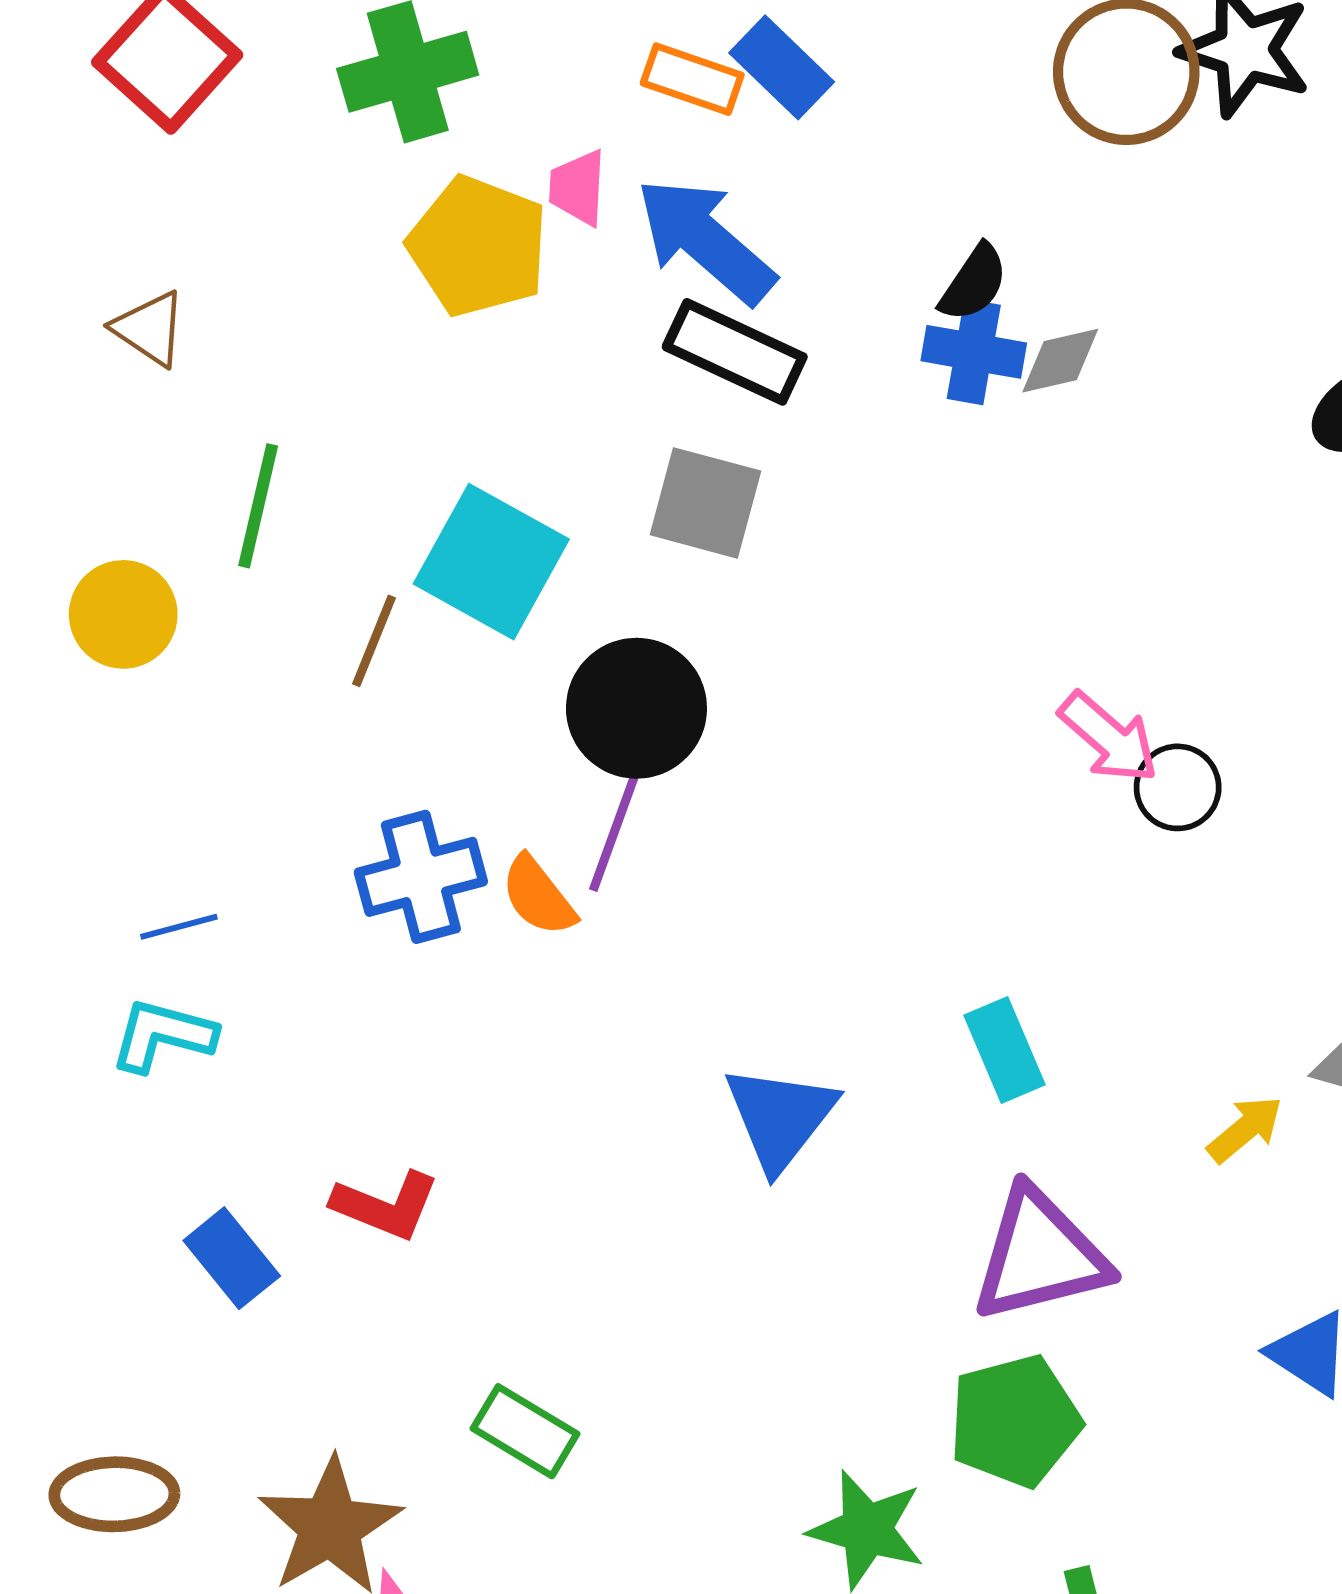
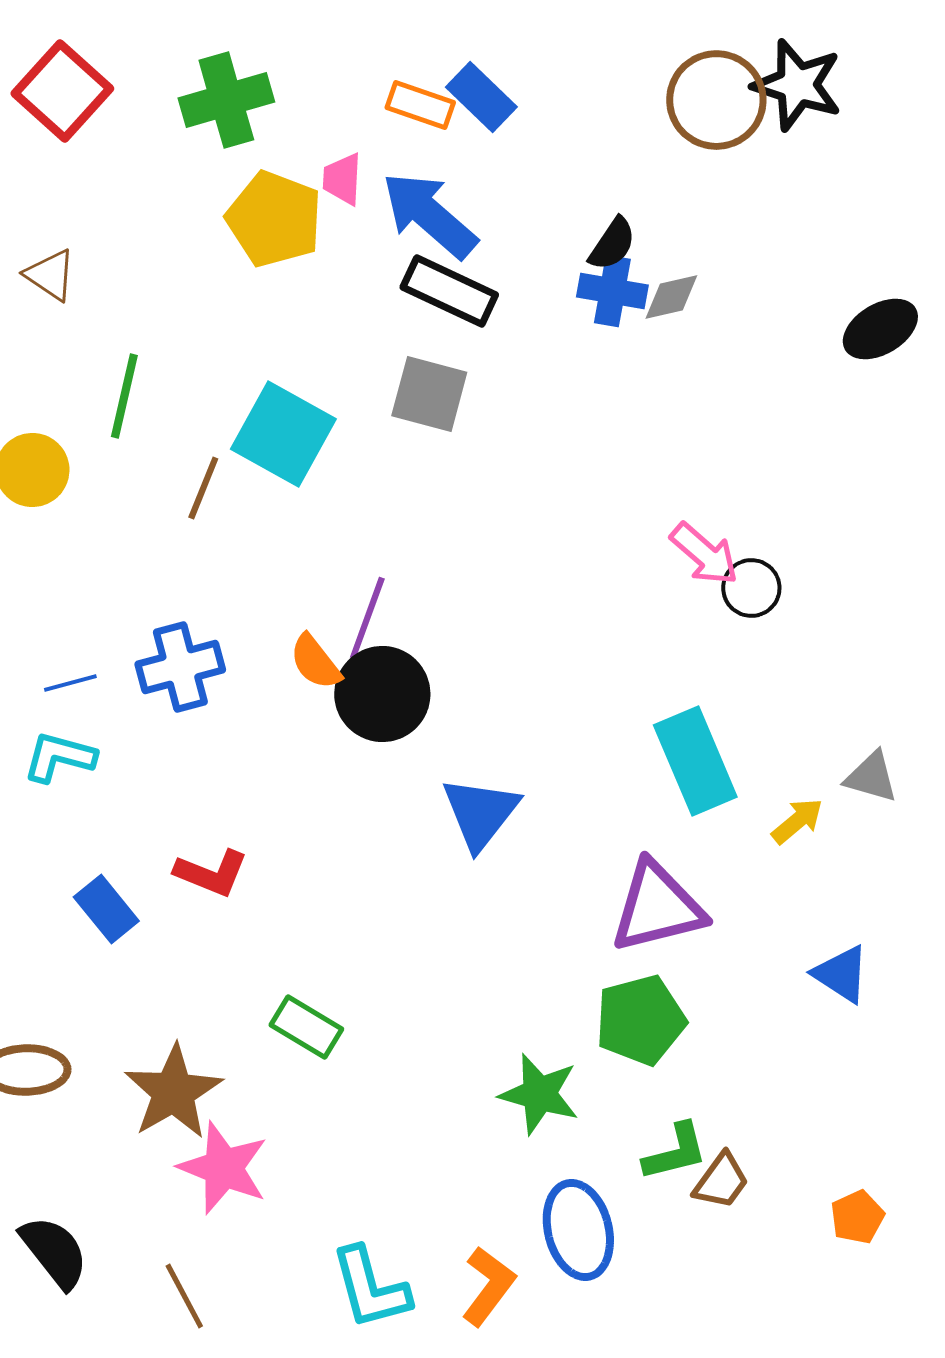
black circle: (636, 708) -> (382, 694), moved
blue cross: (421, 877) -> (180, 667), moved
cyan rectangle: (1005, 1050) -> (695, 761), moved, size x1.5

